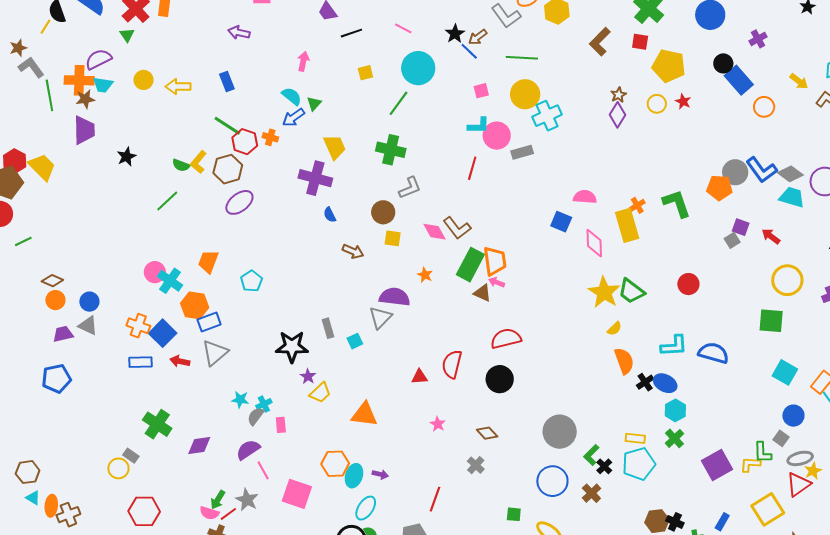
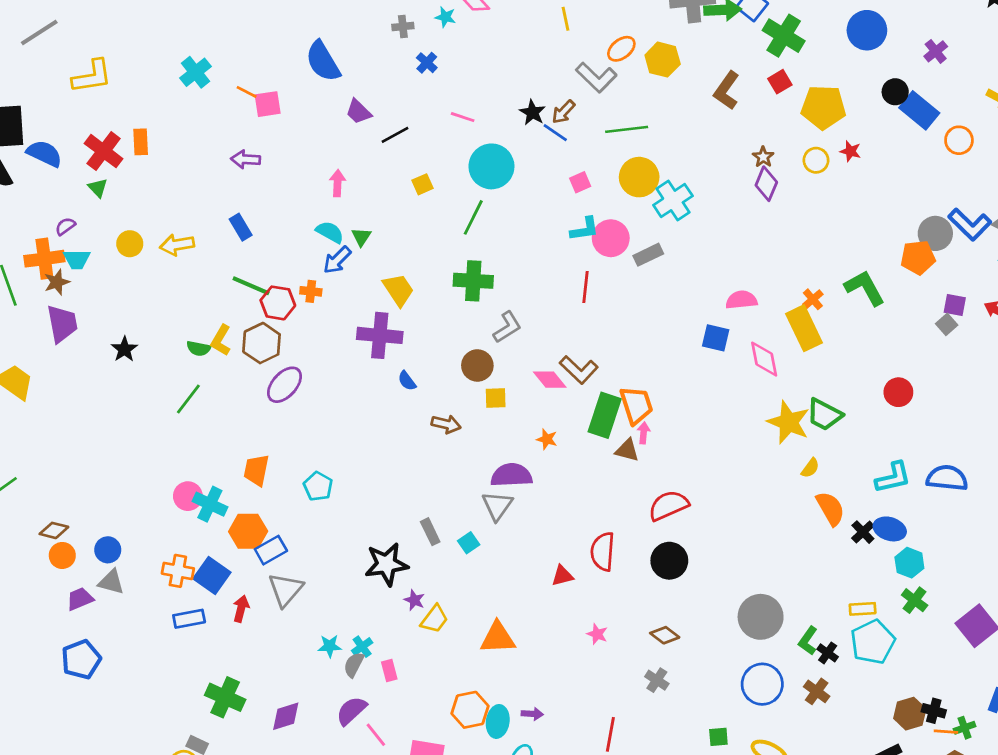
red square: (640, 42) -> (780, 82), turned -30
purple semicircle: (98, 59) -> (65, 226), size x0.6
pink arrow: (497, 282) -> (644, 433), turned 84
red arrow: (180, 361) -> (241, 609), turned 102

